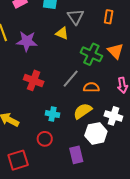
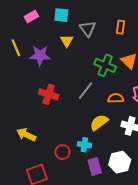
yellow triangle: (62, 33) -> (67, 41), moved, turned 40
orange semicircle: (91, 87) -> (116, 98), moved
cyan cross: (53, 114) -> (84, 145), moved
white hexagon: (96, 133) -> (120, 162), moved

